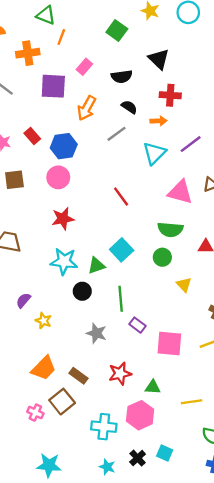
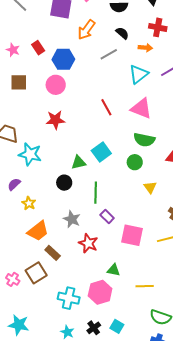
pink triangle: (180, 192) -> (141, 109), moved
cyan star: (64, 261) -> (30, 154), moved
orange trapezoid: (44, 368) -> (38, 231), moved
red star: (120, 374) -> (88, 243), moved, turned 30

